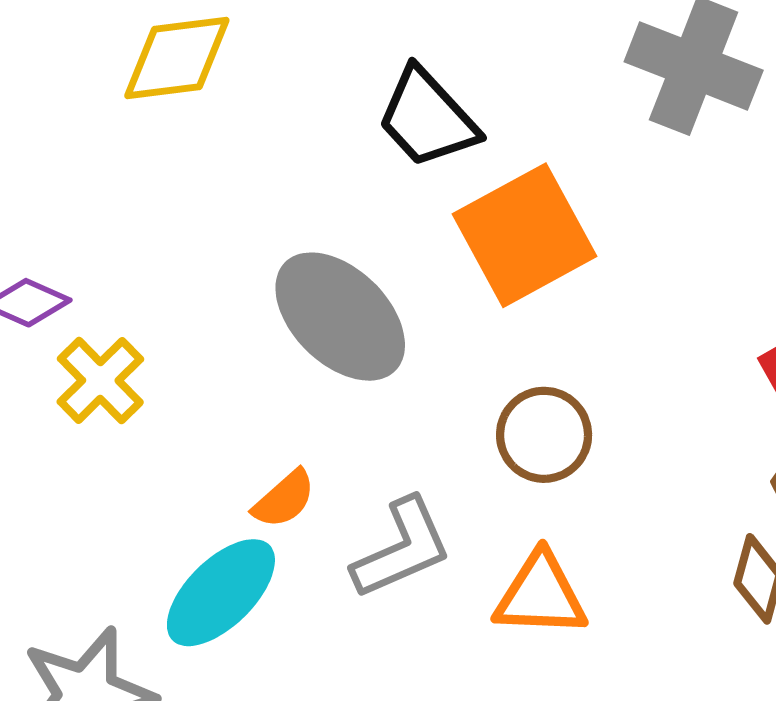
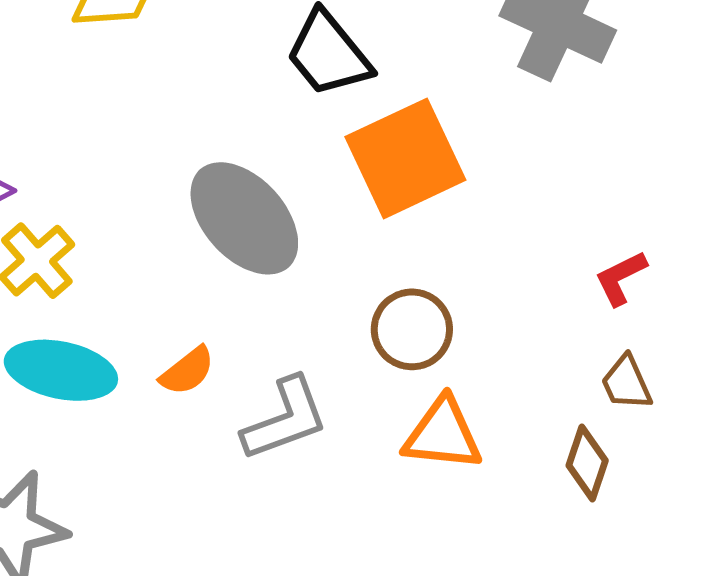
cyan ellipse: (221, 593) -> (61, 370), moved, turned 53
orange triangle: (541, 595) -> (443, 434), moved

